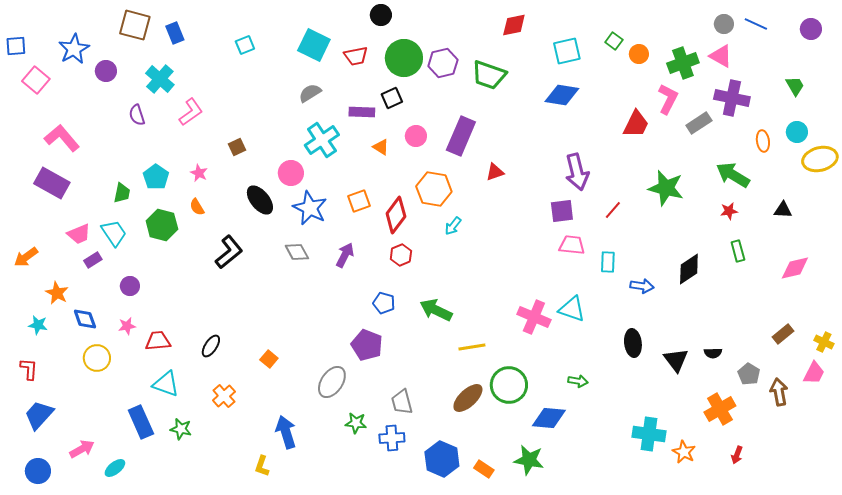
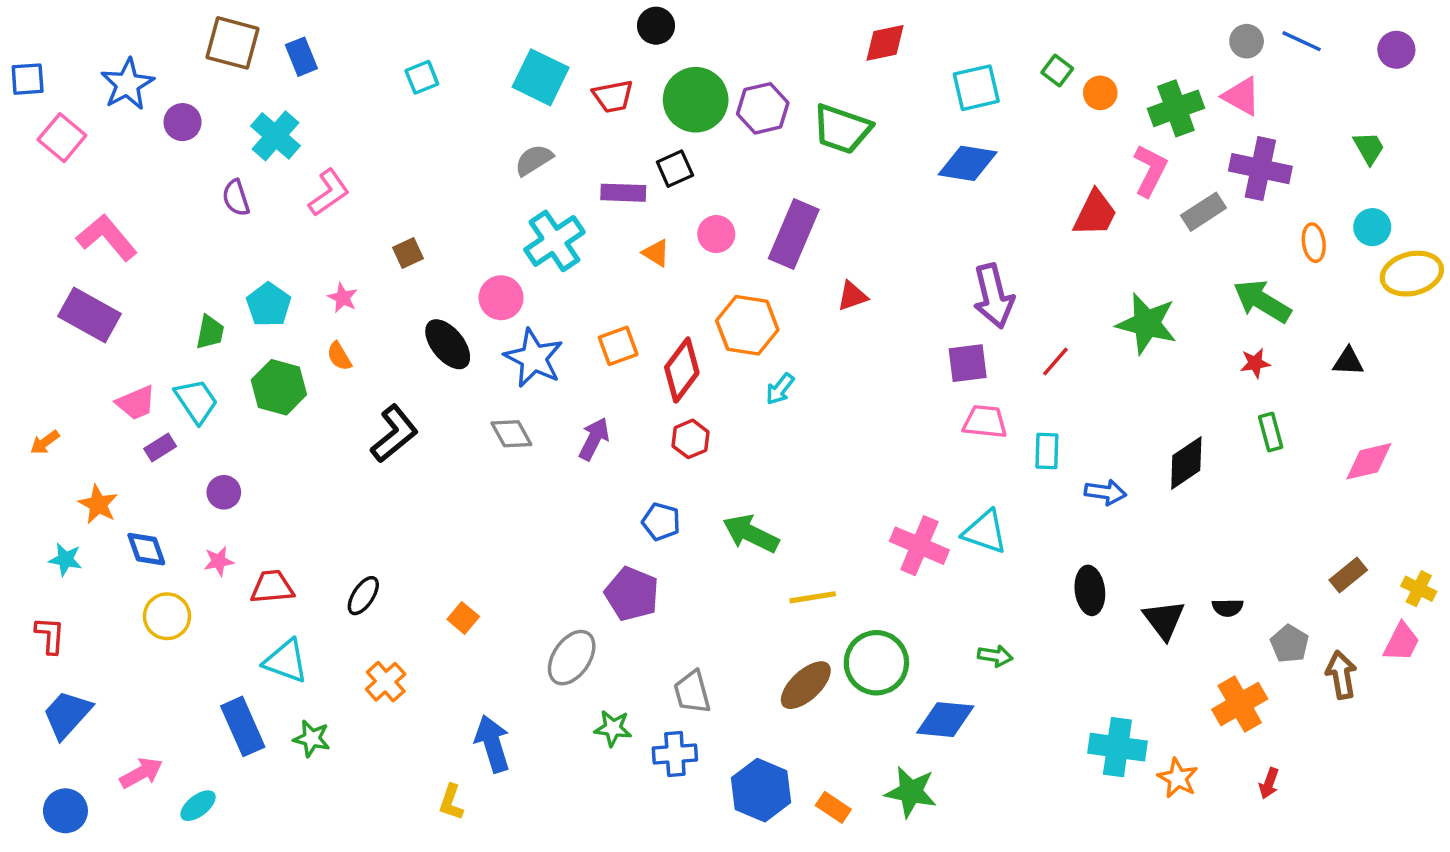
orange arrow: (26, 257) -> (45, 442), size x0.7

